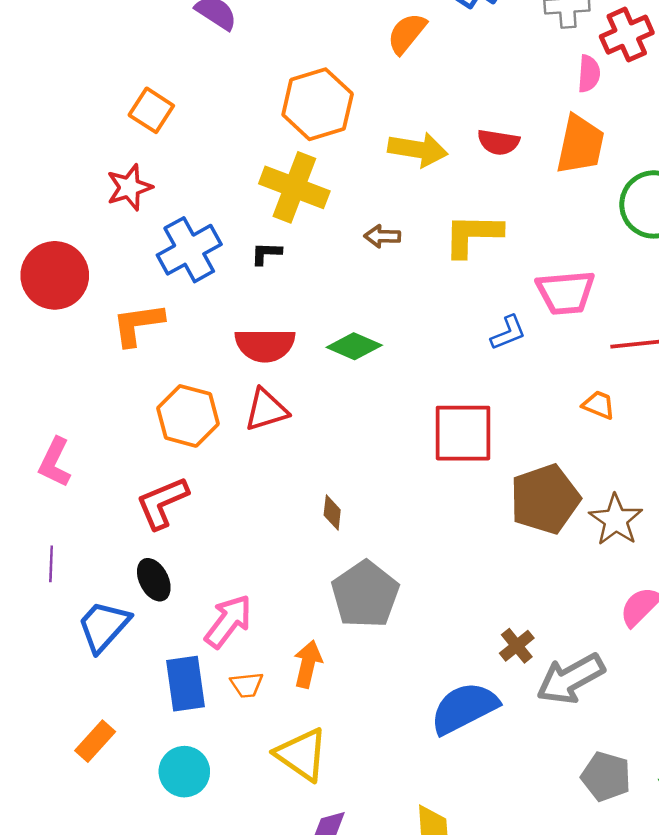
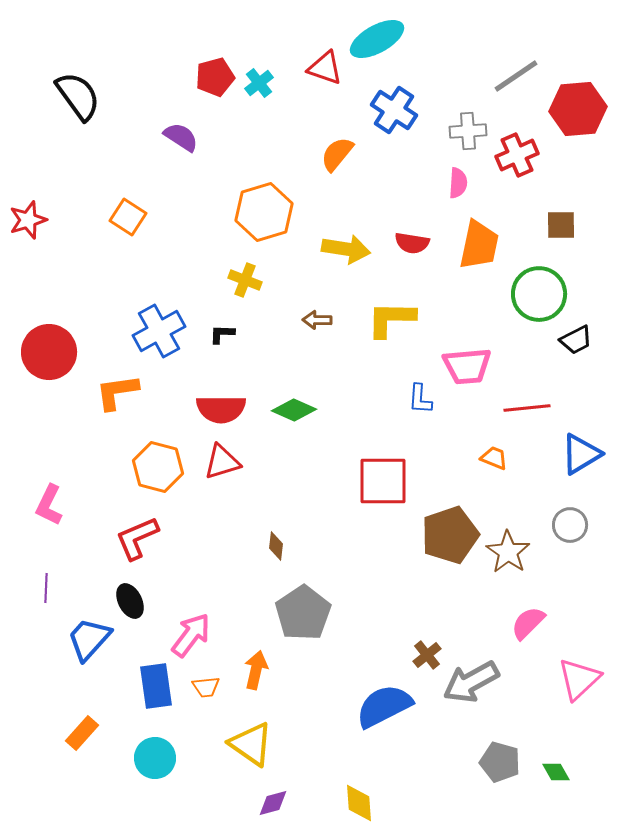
pink semicircle: (589, 74) -> (458, 183), moved
red star: (129, 187) -> (28, 220), moved
yellow cross: (294, 187) -> (245, 280), size x0.6
blue L-shape: (508, 333) -> (420, 399), turned 116

